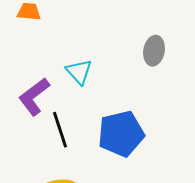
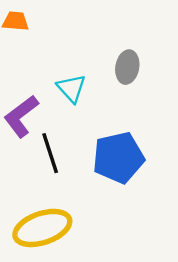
gray ellipse: (154, 51) -> (127, 67), moved

